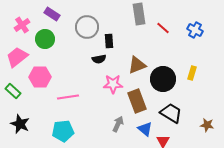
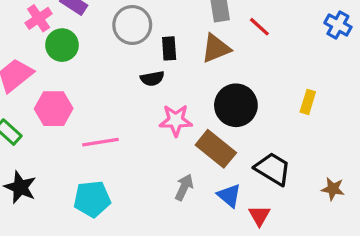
pink cross: (22, 25) -> (39, 18), moved
blue cross: (195, 30) -> (338, 25), moved
brown triangle: (137, 65) -> (216, 48), moved
black circle: (163, 79) -> (236, 105), moved
brown rectangle: (137, 101) -> (216, 149), turned -30

